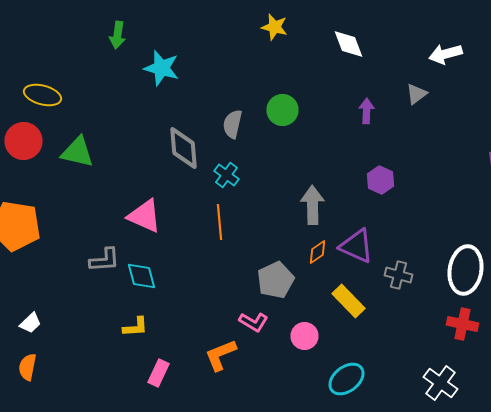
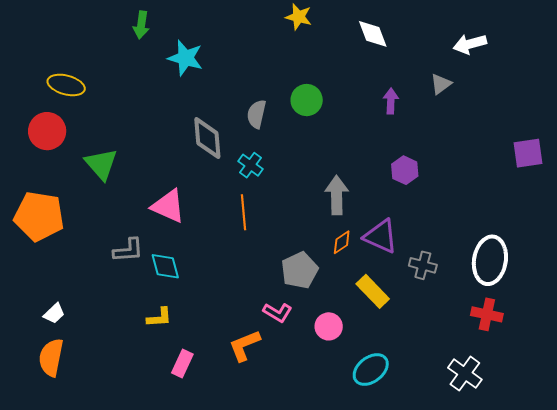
green triangle: (78, 152) -> (101, 164), moved, turned 36
orange semicircle: (28, 367) -> (51, 357), size x1.4

